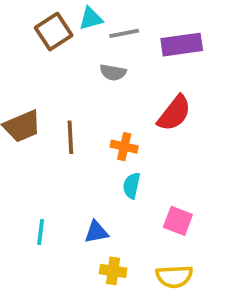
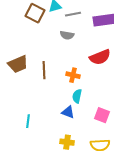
brown square: (54, 32) -> (35, 13), turned -30
red semicircle: (174, 113) -> (100, 57), turned 30
blue triangle: (96, 232) -> (68, 112), moved, turned 32

